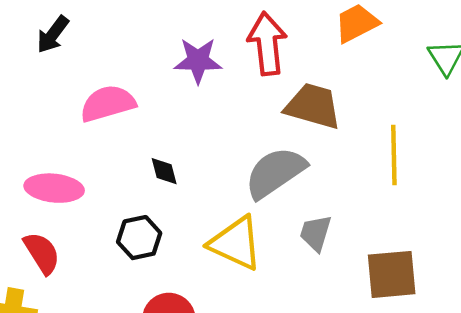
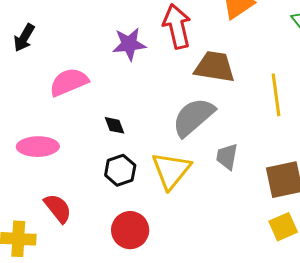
black hexagon: (139, 238) -> (120, 170), moved
yellow triangle: (236, 243) -> (171, 170), turned 51
red semicircle: (42, 253) -> (58, 208), moved

